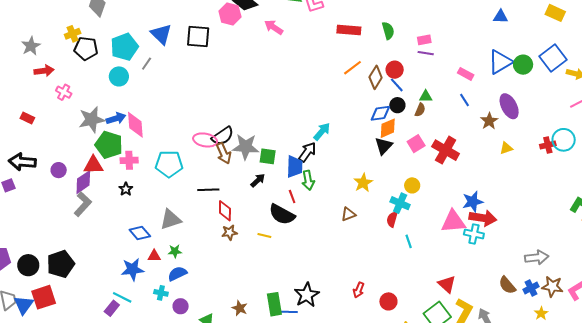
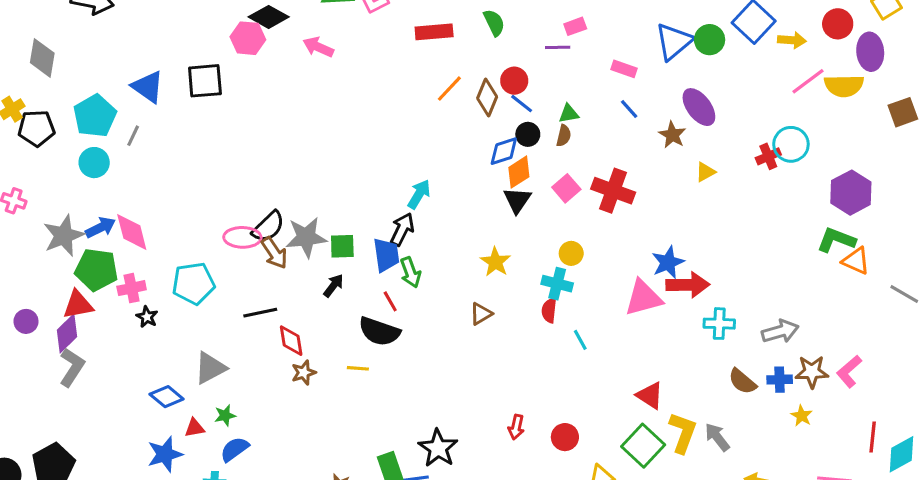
pink rectangle: (424, 40) -> (575, 26), moved
black star: (126, 189) -> (147, 317), moved
cyan cross: (474, 234) -> (719, 324), moved
blue cross: (531, 288) -> (780, 380), turned 35

